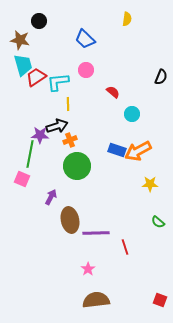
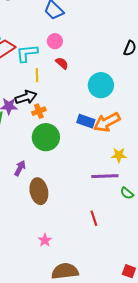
red semicircle: (113, 92) -> (62, 63), moved
cyan circle: (132, 114) -> (101, 85), size x1.6
purple line: (96, 233) -> (105, 176), moved
pink star: (88, 269) -> (45, 240), moved

